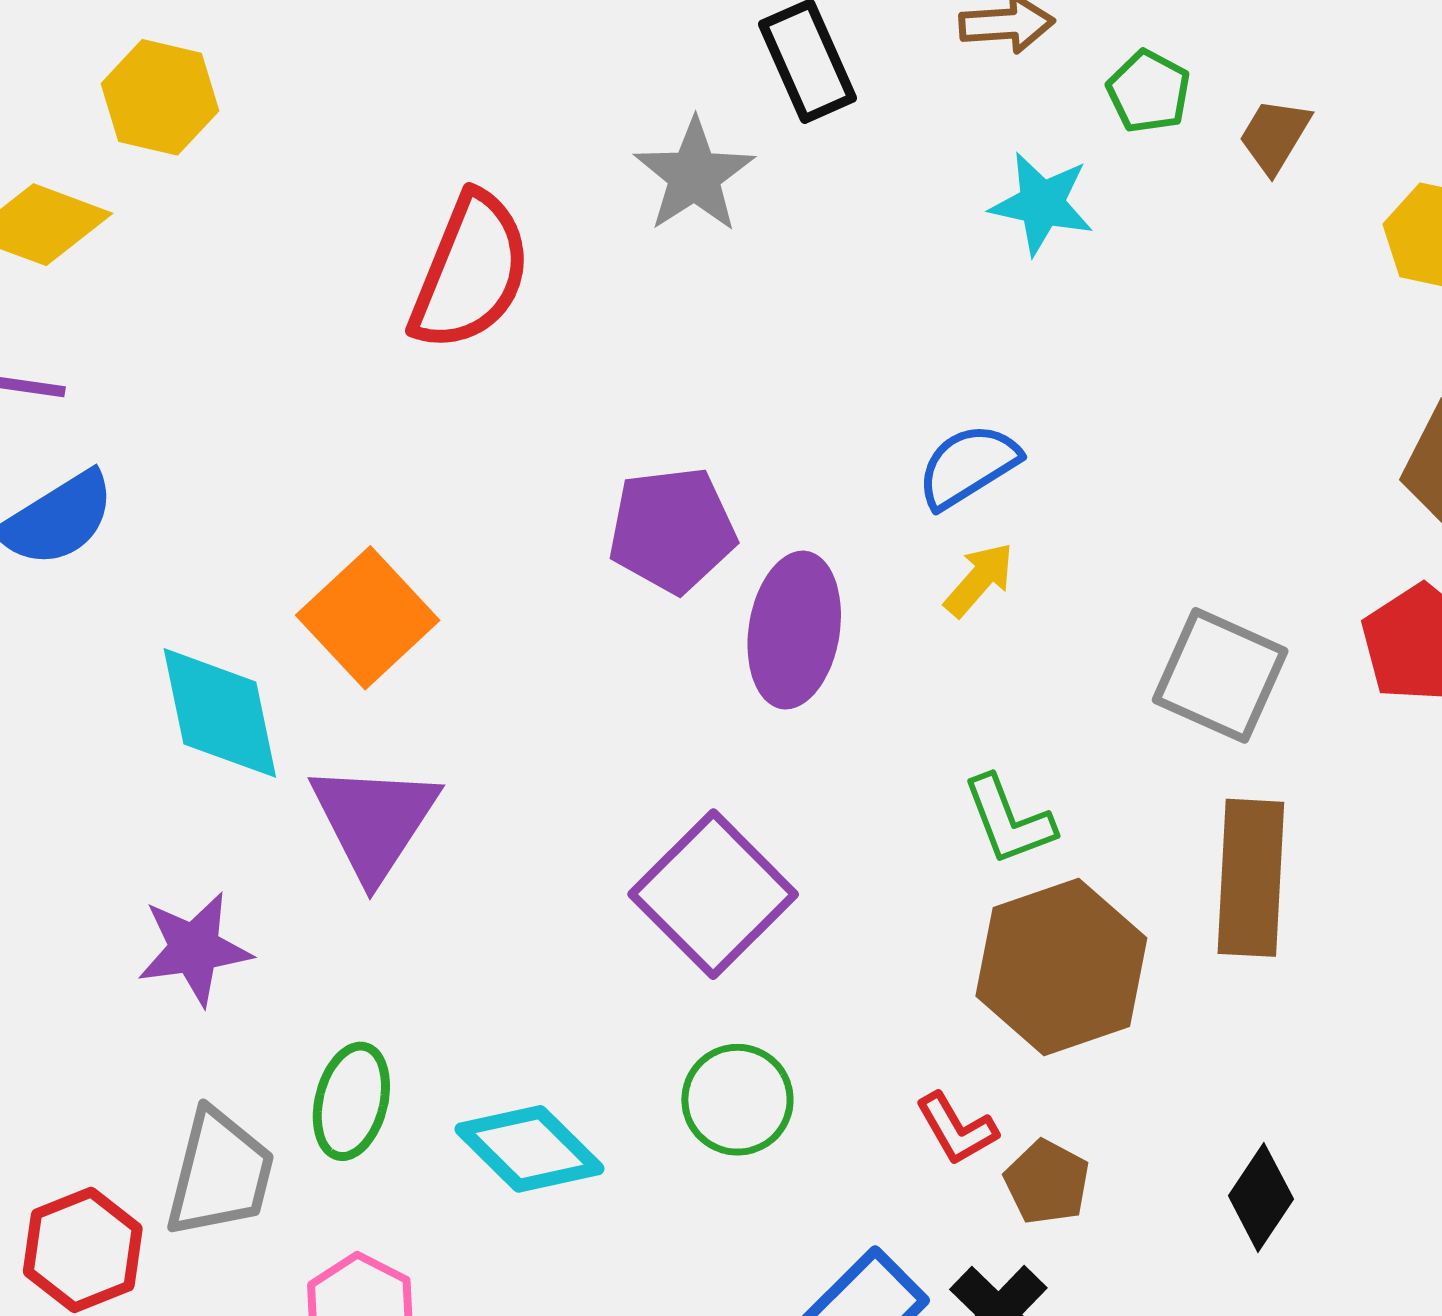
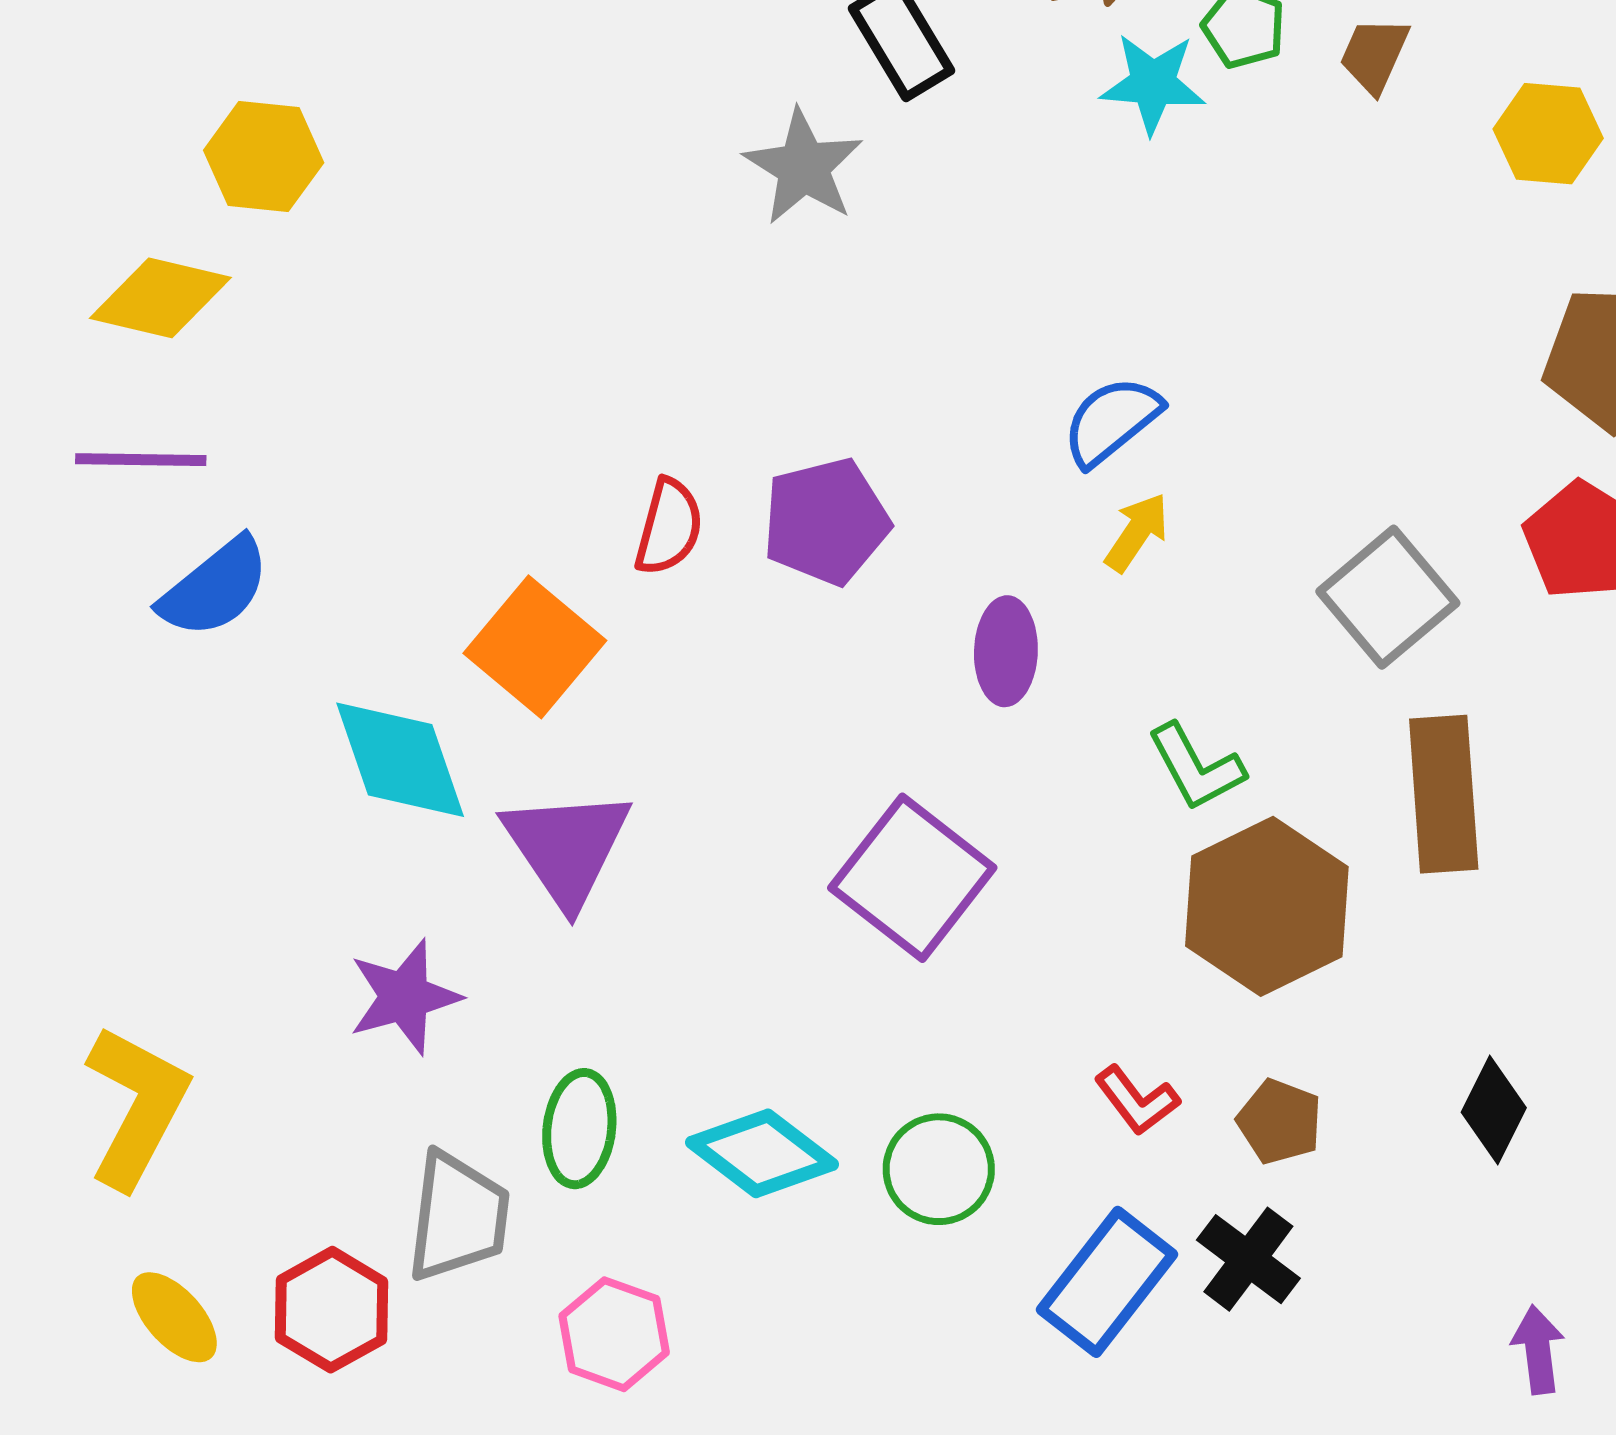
cyan star: (1042, 204) -> (1153, 83), moved
red semicircle: (470, 272) -> (669, 527), moved, size x0.6
purple ellipse: (794, 630) -> (1006, 651), moved, size x0.7
gray square: (1220, 675) -> (1388, 597), turned 33
green circle: (737, 1100) -> (939, 1169), moved
red L-shape: (957, 1129) -> (1137, 1100), moved

